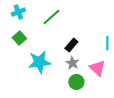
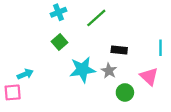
black rectangle: (71, 45) -> (119, 50), turned 56
gray star: (72, 63) -> (109, 71), moved

